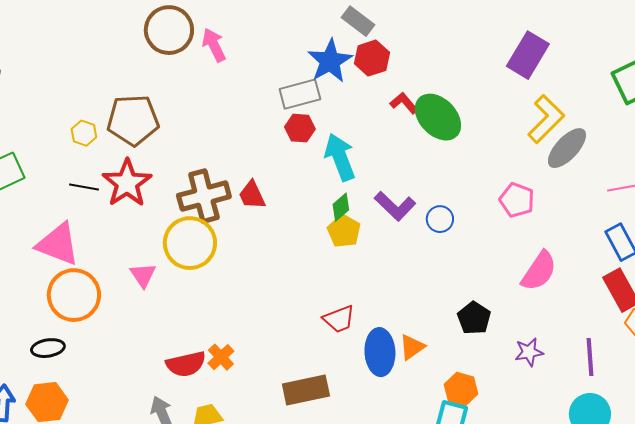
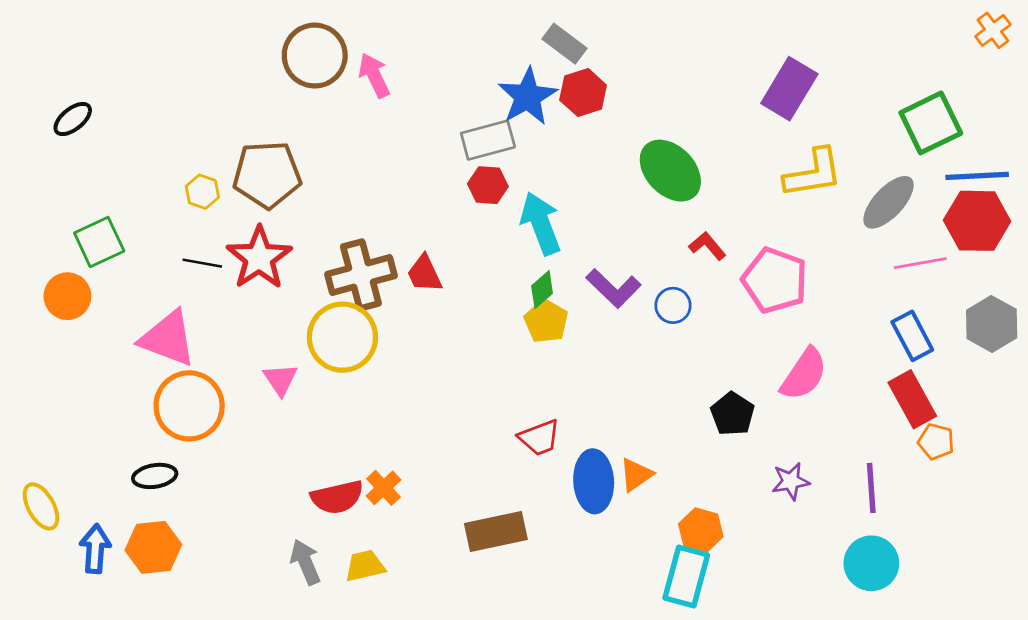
red L-shape: (404, 103) -> (707, 246), moved
yellow L-shape: (546, 119) -> (813, 173), turned 36
gray ellipse: (567, 148) -> (889, 202), moved
pink pentagon: (517, 200) -> (775, 280), size x1.4
black pentagon: (474, 318) -> (732, 414), moved

